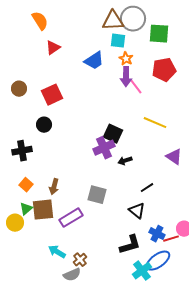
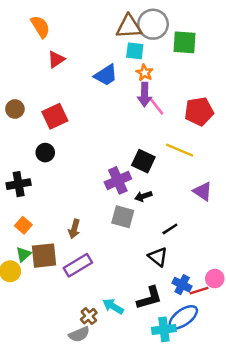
red pentagon: (164, 70) -> (199, 111), moved
black square: (113, 134) -> (143, 161), moved
brown arrow: (54, 187) -> (74, 229), moved
gray square: (97, 195) -> (123, 217), moved
cyan arrow: (57, 252) -> (113, 306), moved
cyan cross: (142, 271) -> (164, 329), turned 30

